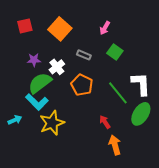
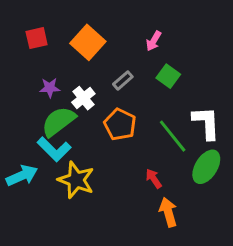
gray rectangle: (84, 55) -> (123, 80), turned -64
cyan arrow: (15, 120) -> (22, 176), size x1.5
yellow star: (52, 123) -> (76, 180), turned -30

